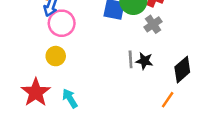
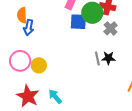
pink circle: (62, 23) -> (20, 61), moved

